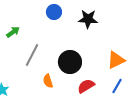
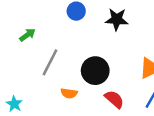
orange semicircle: (48, 81) -> (69, 93), turned -64
red semicircle: (86, 86) -> (114, 99), turned 72

